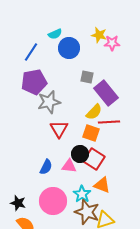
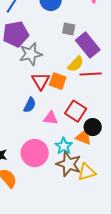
orange square: (91, 133) -> (58, 81), moved
black circle: (80, 154) -> (93, 127), moved
blue semicircle: (46, 167) -> (30, 105), moved

